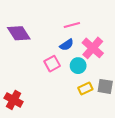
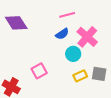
pink square: (52, 64) -> (39, 71), moved

